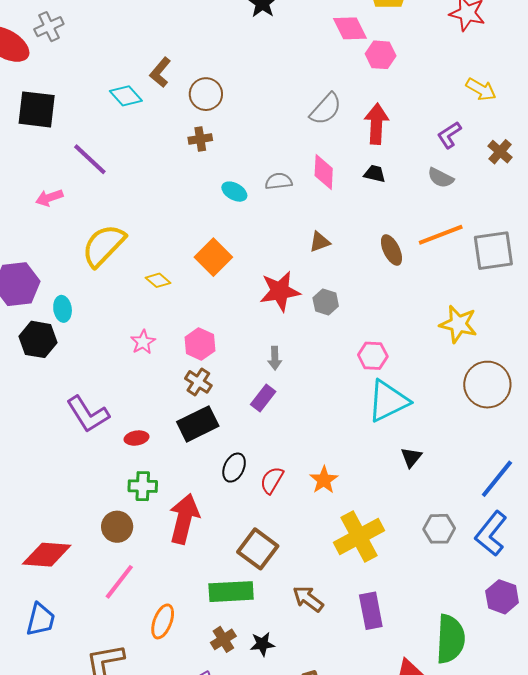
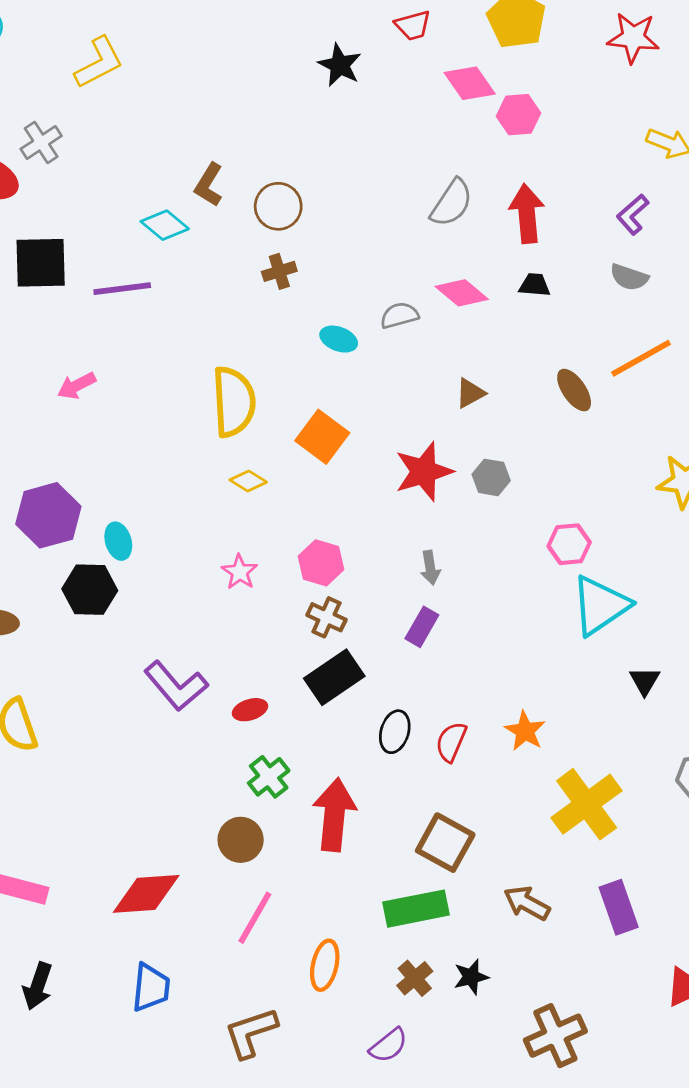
purple line: (90, 159) -> (122, 289), moved, turned -42
pink diamond: (324, 172) -> (462, 293), turned -45
yellow semicircle: (104, 245) -> (234, 402), moved, turned 141
green cross: (143, 486) -> (269, 777), turned -32

